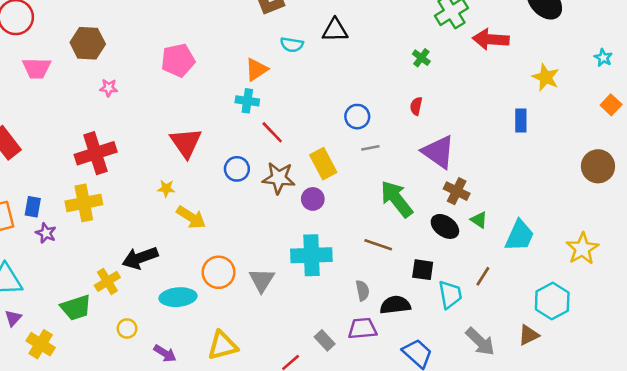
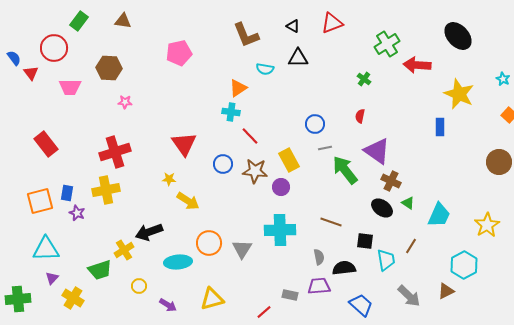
pink pentagon: (178, 60) -> (179, 53), moved
yellow star: (546, 77) -> (459, 94), size x1.4
green arrow: (397, 199) -> (345, 170), moved
gray rectangle: (325, 340) -> (290, 295), turned -35

